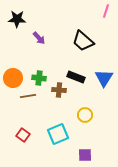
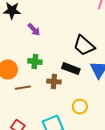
black trapezoid: (83, 41) -> (84, 46), moved
green cross: (39, 78) -> (35, 62), moved

